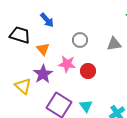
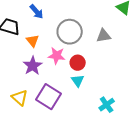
gray circle: (80, 40) -> (70, 32), size x1.6
yellow triangle: (23, 86) -> (20, 98), moved
cyan triangle: (86, 106) -> (78, 81), moved

